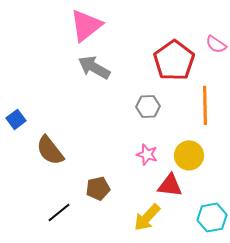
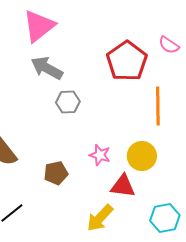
gray hexagon: (148, 106) -> (68, 102), moved
brown pentagon: (98, 188) -> (56, 173), moved

